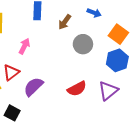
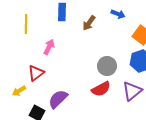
gray circle: (83, 44) -> (107, 66), moved
purple semicircle: (33, 87) -> (58, 99), moved

